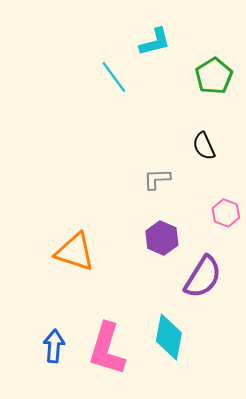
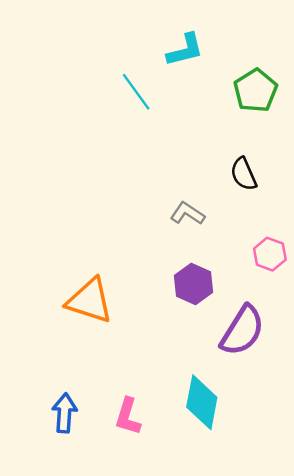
gray L-shape: (157, 179) -> (187, 214), turned 36
pink L-shape: (107, 349) -> (128, 417), size x0.6

